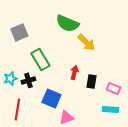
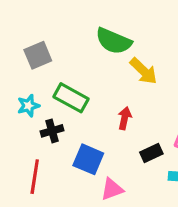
green rectangle: (40, 59) -> (71, 98), turned -30
cyan star: (10, 78) -> (28, 106), moved
black rectangle: (91, 81) -> (151, 153), moved, turned 56

